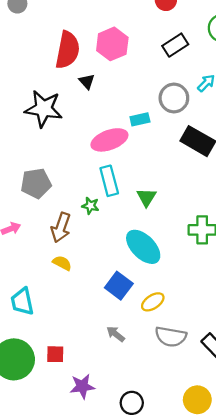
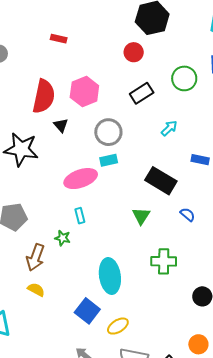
gray circle: (174, 98) -> (108, 132), moved
cyan rectangle: (109, 181) -> (80, 216), size x0.6
green triangle: (146, 197) -> (141, 216), moved
cyan ellipse: (143, 247) -> (110, 276), turned 36

